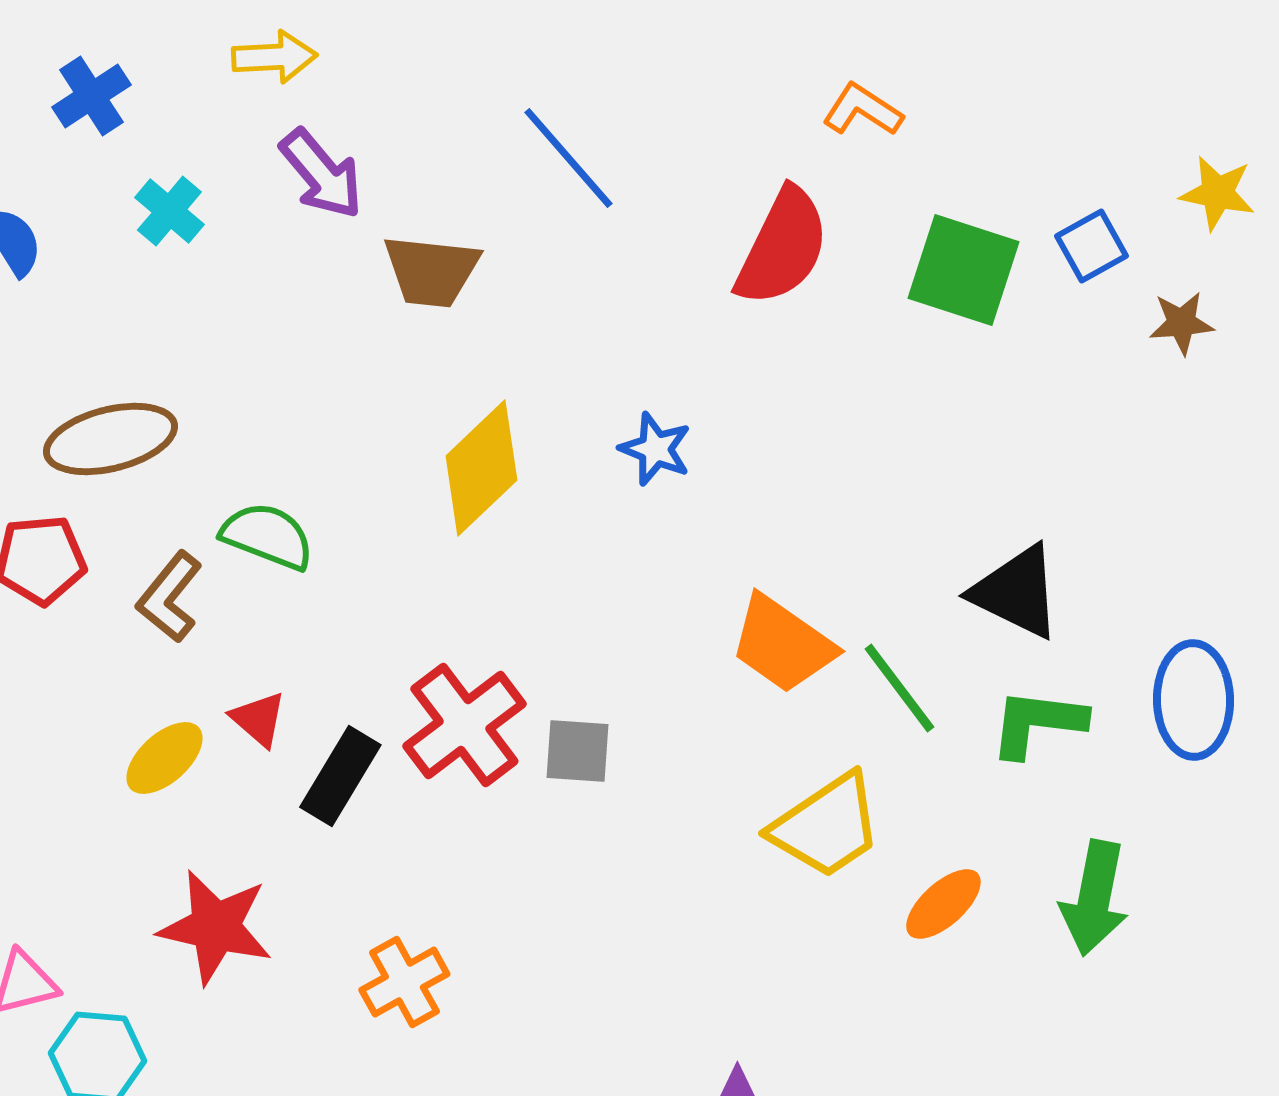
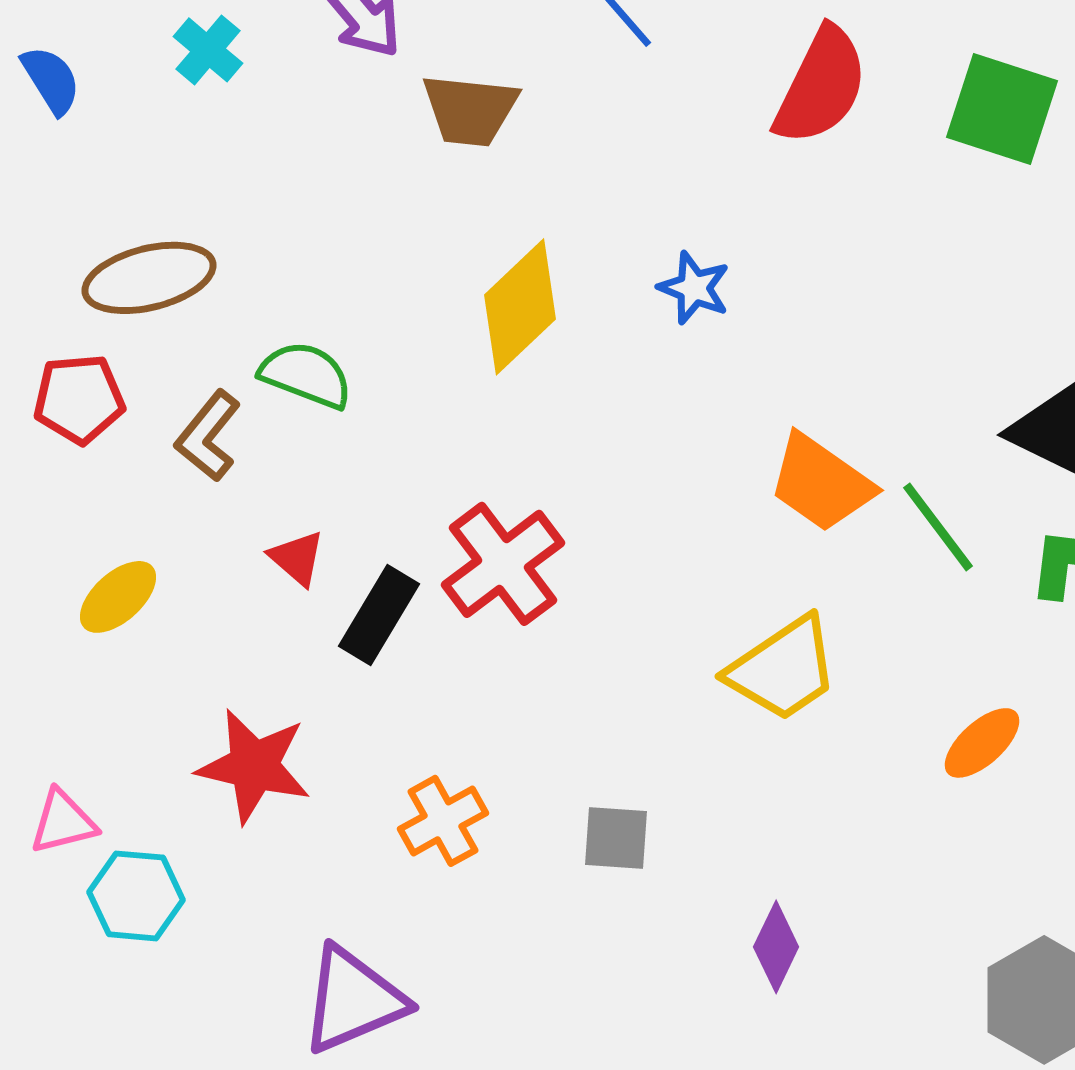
gray square: (577, 751) -> (616, 838), moved
yellow ellipse: (164, 758) -> (118, 597), moved
yellow trapezoid: (826, 826) -> (783, 669), moved

